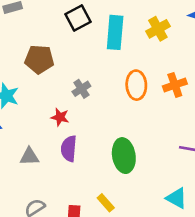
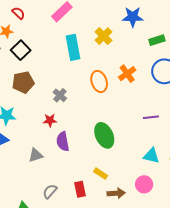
black square: (78, 18) -> (21, 50), moved

